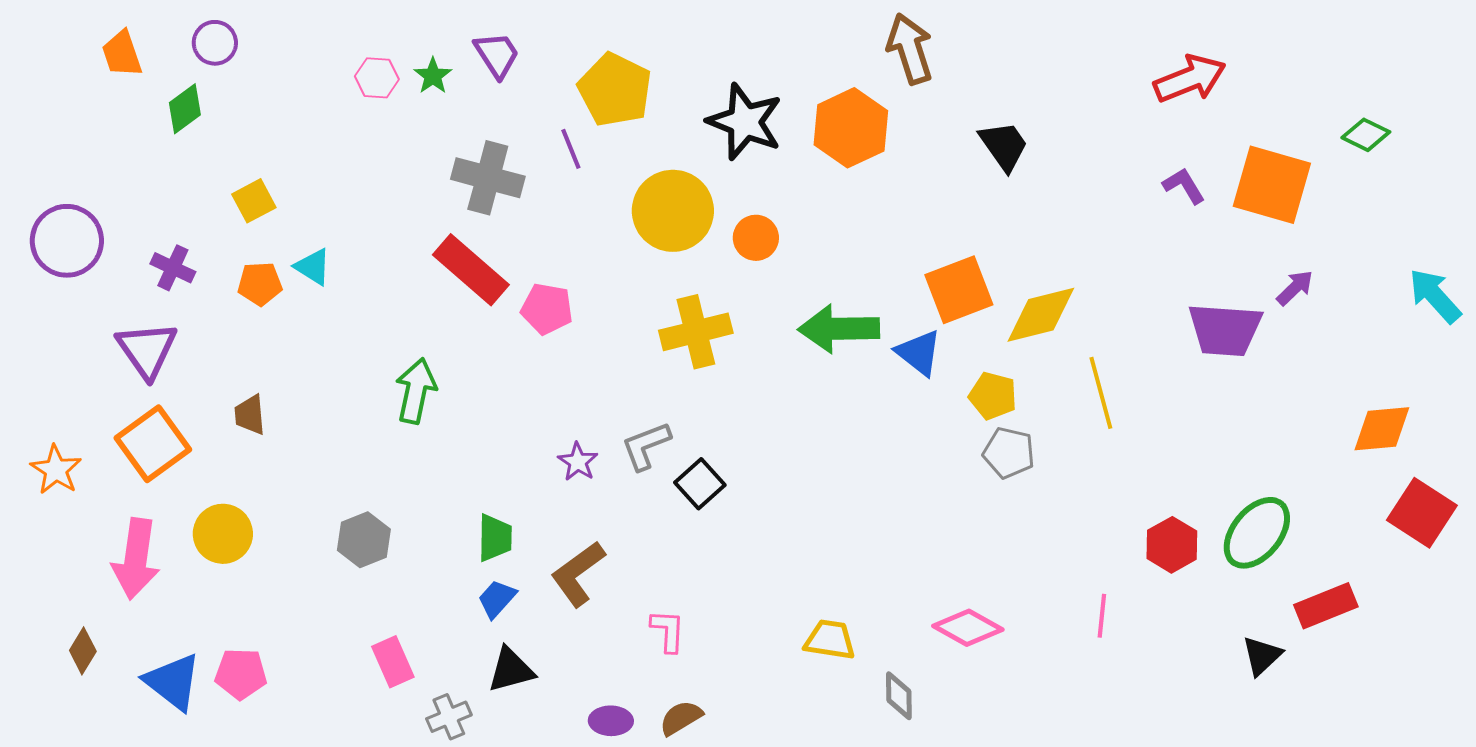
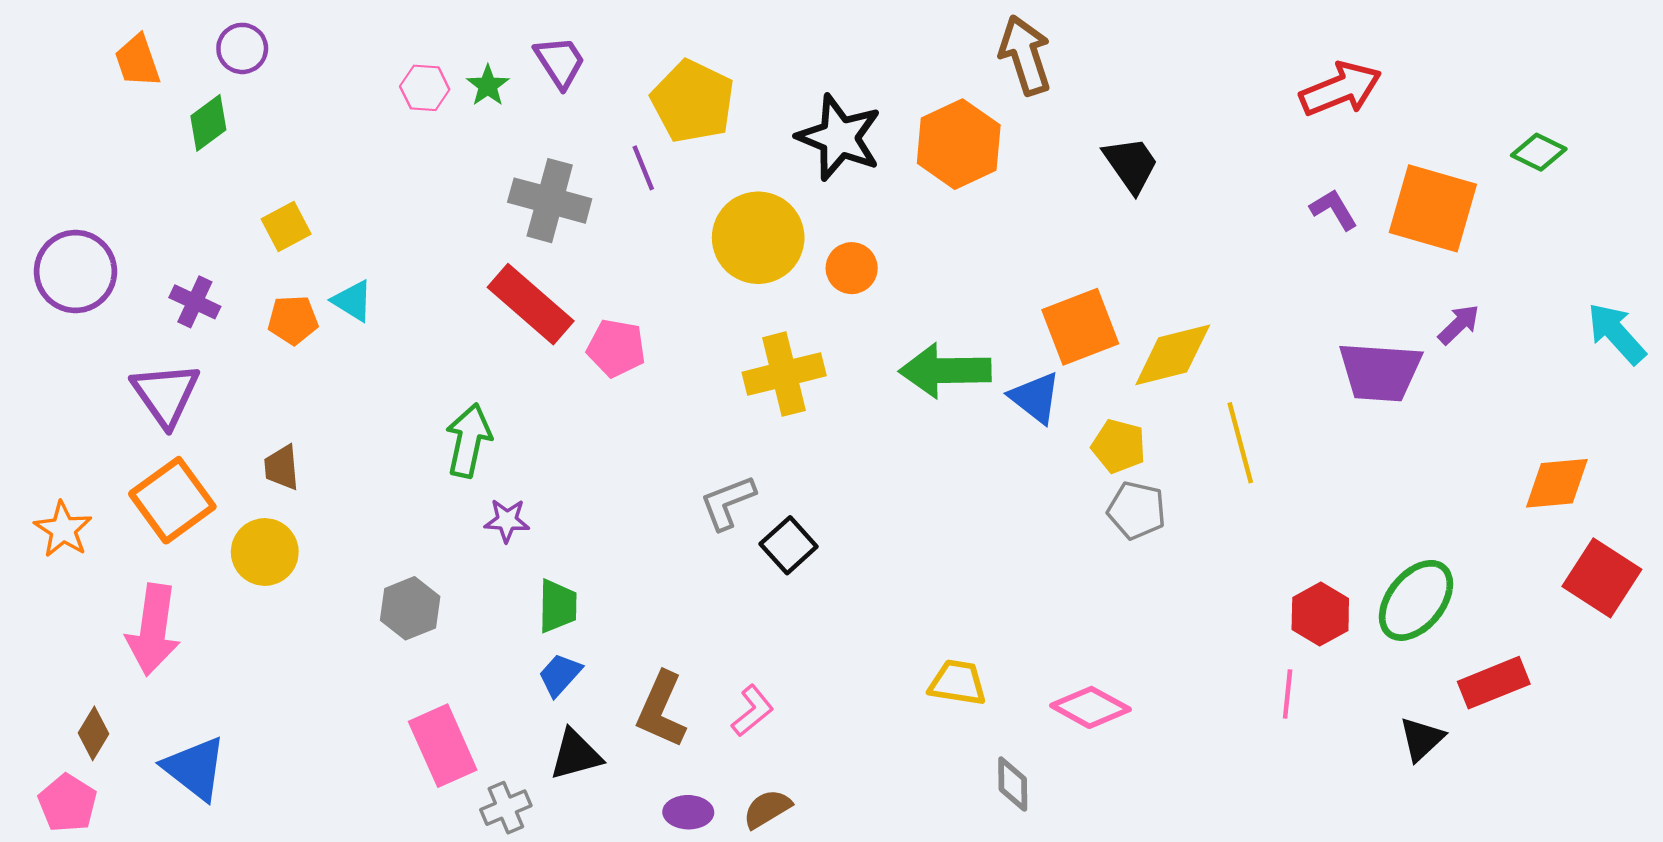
purple star: (578, 462) -> (507, 520), moved, turned -30
yellow circle: (223, 534) -> (265, 552), moved
brown L-shape: (578, 574) -> (661, 710), moved, turned -30
pink line: (1102, 616) -> (1288, 694), moved
pink L-shape: (668, 631) -> (752, 711), turned 48
yellow trapezoid: (830, 640) -> (958, 683), moved
pink rectangle: (393, 662) -> (443, 746), size x1.4
pink pentagon: (241, 674) -> (68, 803), moved, turned 30

